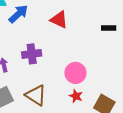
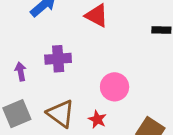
red star: (76, 96) -> (97, 119), moved

